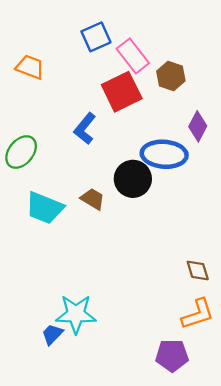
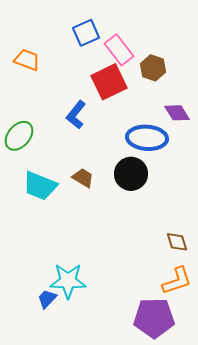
purple diamond: (198, 126) -> (177, 113), turned -60
black circle: (133, 179) -> (131, 174), moved
purple pentagon: (172, 355) -> (154, 318), size x1.4

